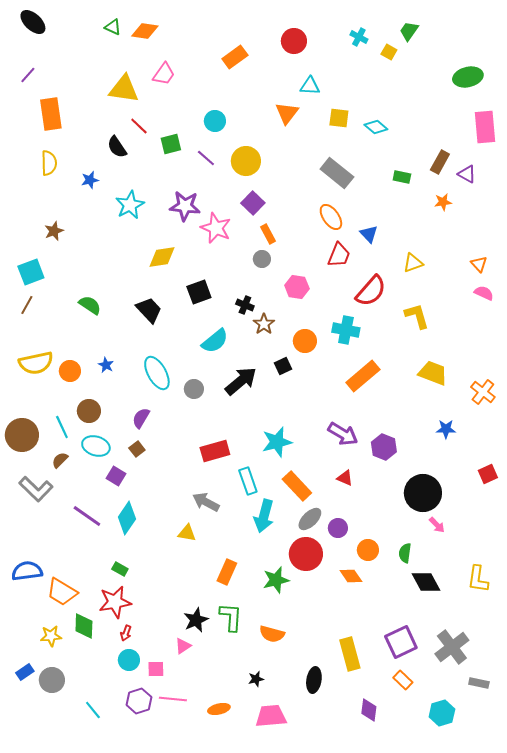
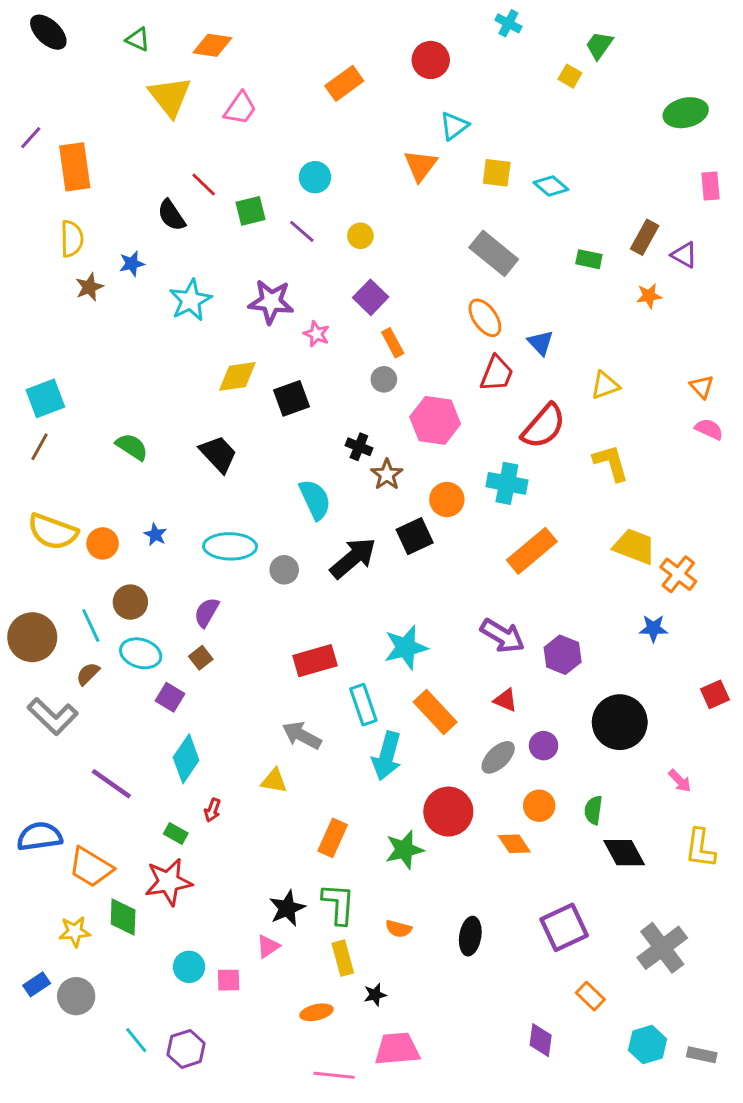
green triangle: (113, 27) -> (138, 39), moved
cyan cross: (359, 37) -> (508, 23), moved
purple line: (28, 75) -> (31, 138), moved
cyan triangle: (310, 86) -> (454, 126), turned -40
yellow triangle: (124, 89) -> (170, 97), moved, turned 44
pink rectangle: (485, 127) -> (711, 186), size x0.6
yellow circle: (246, 161) -> (360, 236), size x0.6
pink star: (216, 228) -> (316, 334), size x0.6
brown star: (54, 231) -> (89, 287), moved
pink hexagon: (297, 287) -> (435, 420), size x1.4
black square: (199, 292) -> (292, 398), moved
cyan semicircle: (215, 341) -> (315, 499), turned -76
yellow semicircle: (36, 363) -> (53, 532), turned 32
black square: (283, 366) -> (415, 536), size x1.4
cyan ellipse: (157, 373) -> (230, 546), turned -60
orange cross: (483, 392) -> (678, 574), moved
purple line: (87, 516) -> (111, 784), moved
gray ellipse: (310, 519) -> (498, 757), moved
pink arrow: (437, 525) -> (680, 781), moved
purple circle: (338, 528) -> (544, 746), moved
red arrow: (126, 633) -> (212, 810), moved
orange semicircle: (272, 634) -> (399, 929), size x0.7
purple square: (401, 642) -> (564, 927), moved
yellow rectangle: (350, 654) -> (343, 958), moved, size x0.7
black ellipse: (314, 680) -> (470, 936), moved
gray rectangle: (479, 683) -> (702, 1055), moved
pink line: (173, 699) -> (334, 1075), moved
purple hexagon: (139, 701) -> (186, 1049), moved
orange ellipse: (219, 709) -> (316, 1012), moved

